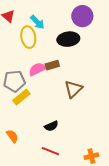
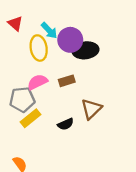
purple circle: (82, 16) -> (70, 40), moved
pink semicircle: (37, 69) -> (37, 82), moved
black semicircle: (51, 126) -> (66, 124), moved

